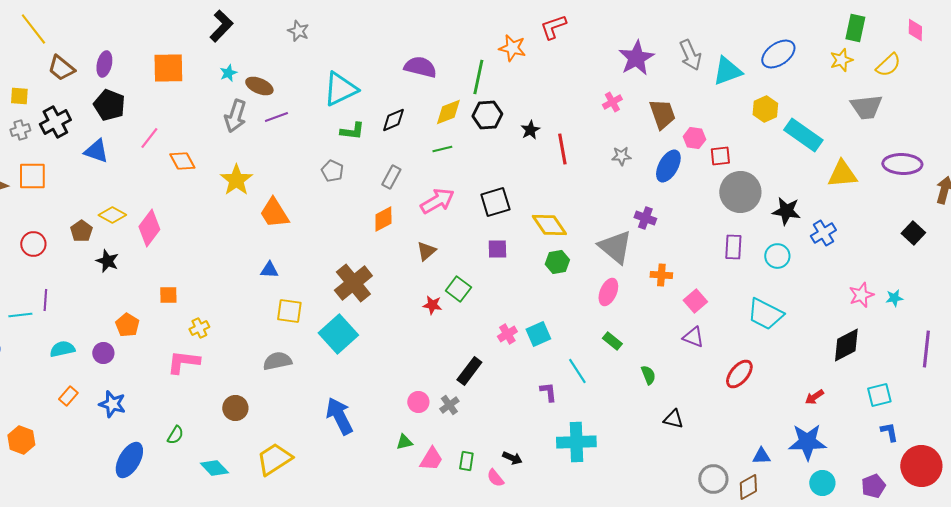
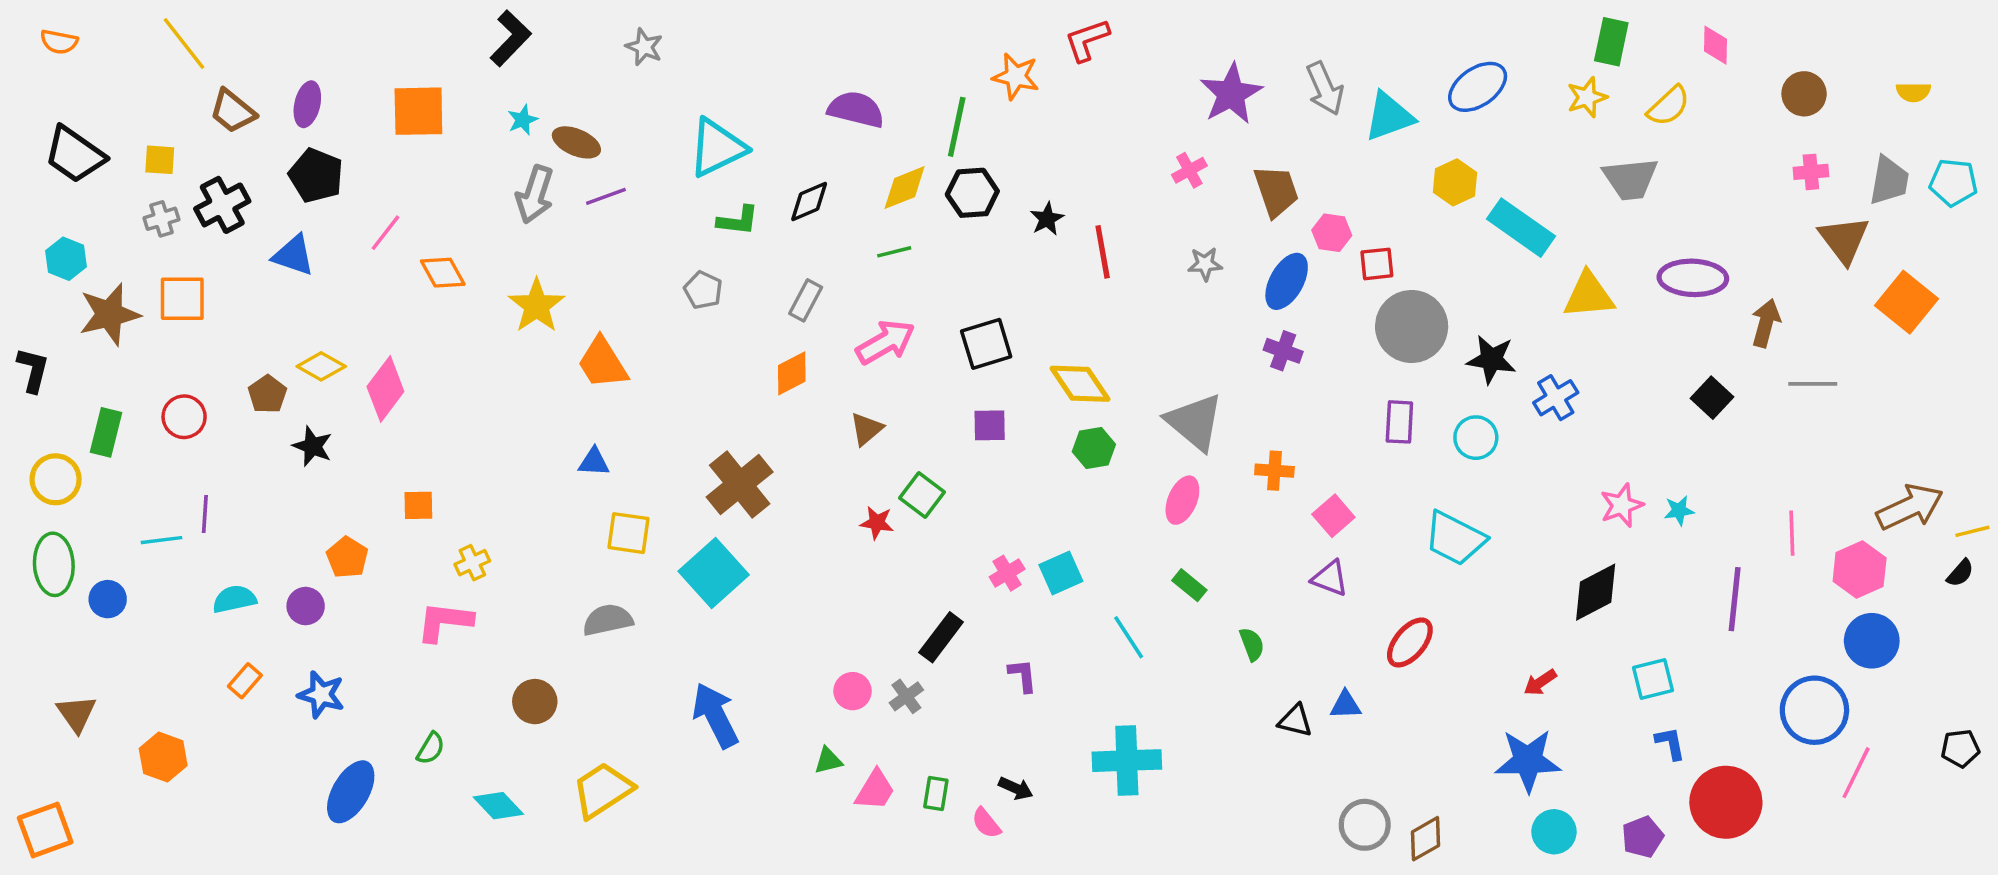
purple cross: (645, 218) -> (1283, 351), moved
purple L-shape: (548, 392) -> (1023, 675), moved
blue triangle: (761, 456) -> (1346, 705), moved

